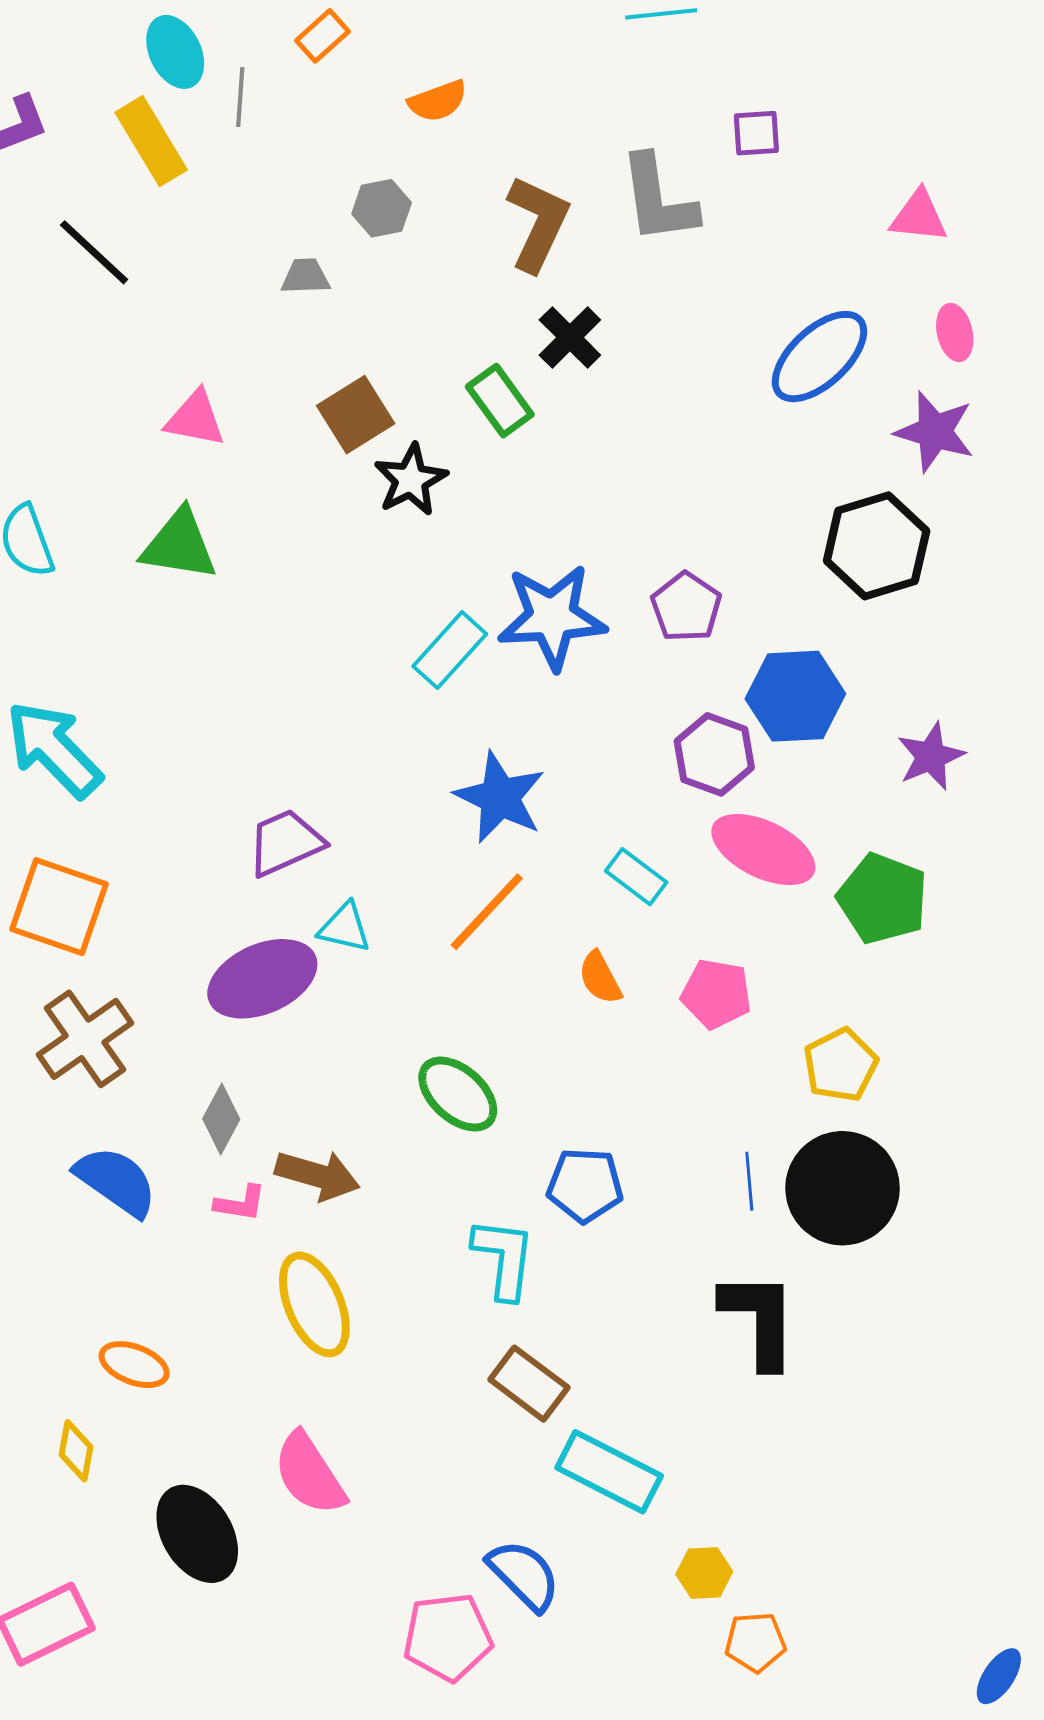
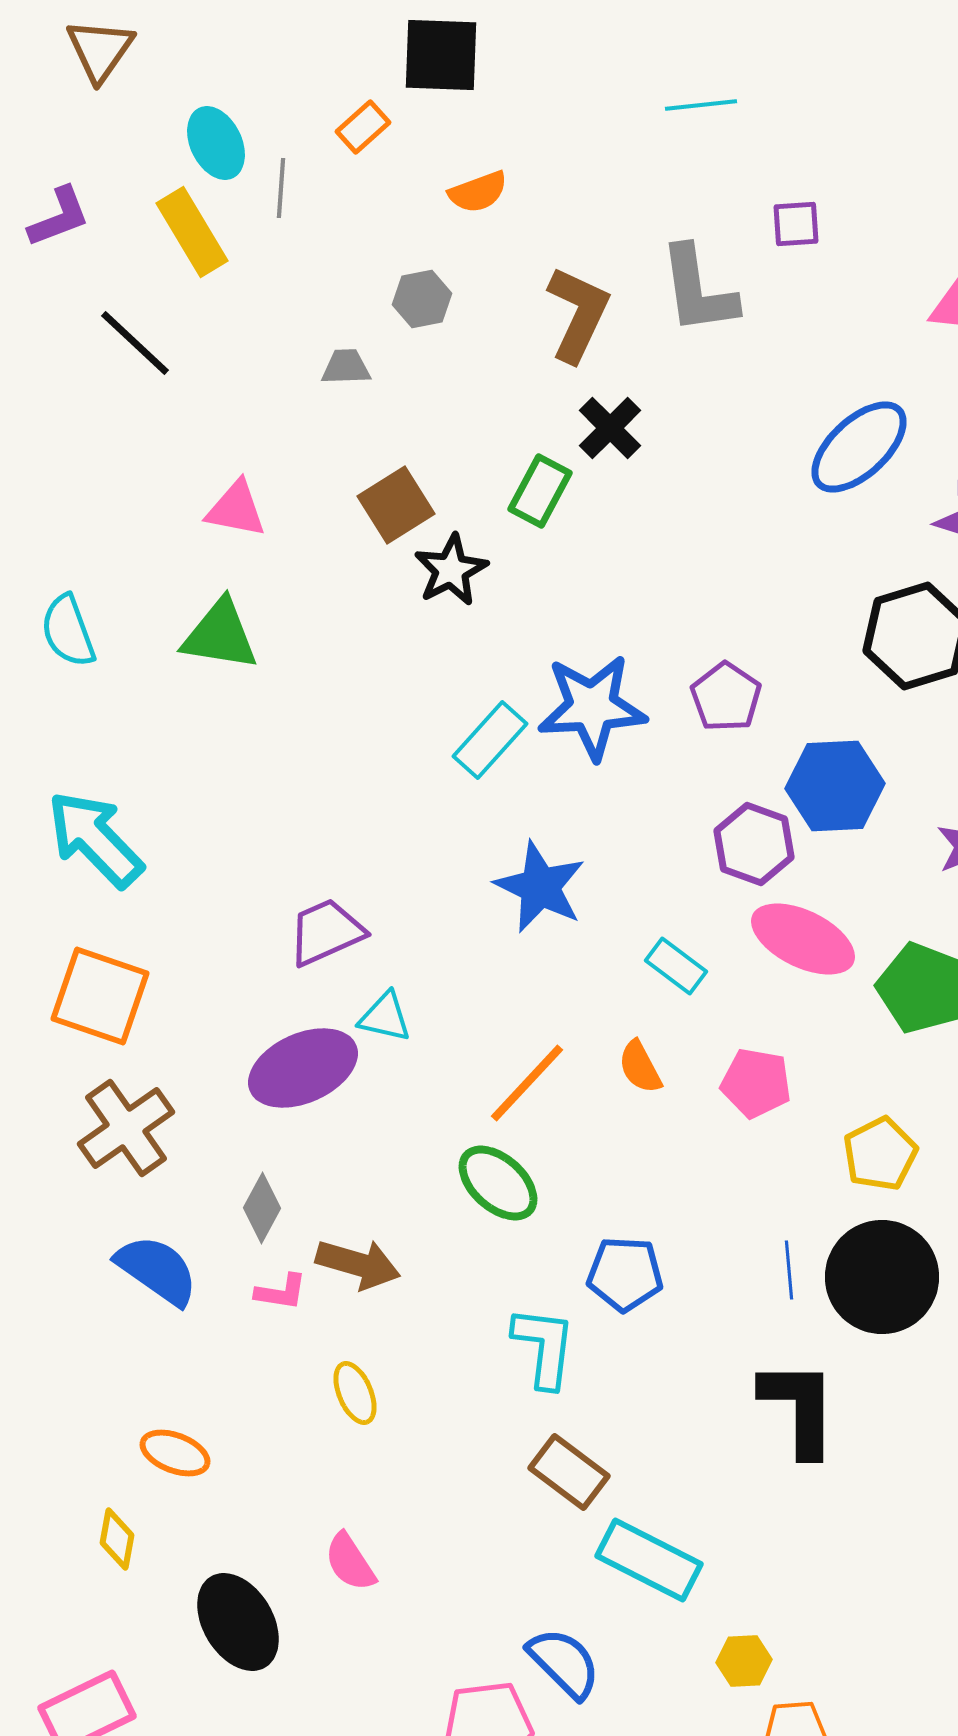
green rectangle: (500, 401) -> (540, 491), turned 64
orange line: (487, 912) -> (527, 1083), moved
yellow ellipse: (314, 1304) -> (355, 1393), size x0.6
pink semicircle: (309, 1474) -> (350, 1562), size x0.7

